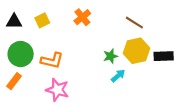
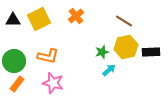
yellow square: (42, 20) -> (39, 19), size x1.6
green circle: (21, 54) -> (14, 61), moved
orange rectangle: (14, 81) -> (17, 84), moved

